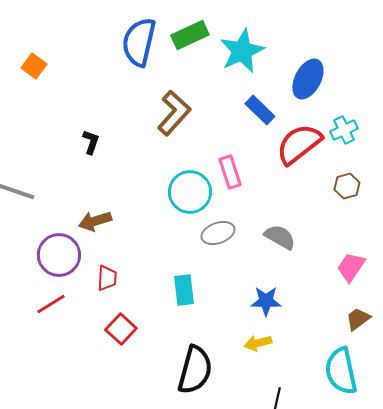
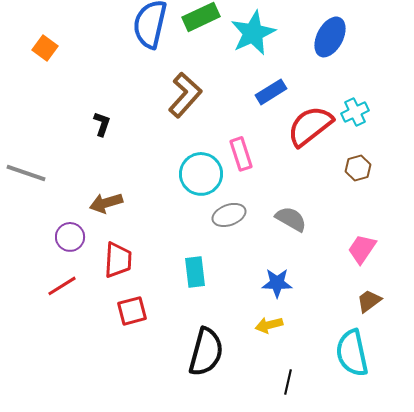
blue ellipse: (308, 79) -> (330, 37), moved
blue rectangle: (260, 110) -> (271, 92), turned -76
purple circle: (59, 255) -> (70, 237), size x0.7
red trapezoid: (107, 278) -> (118, 260), size x1.4
red square: (121, 329) -> (132, 311), turned 32

